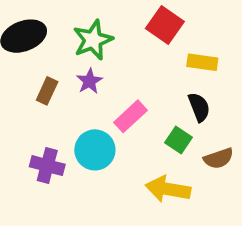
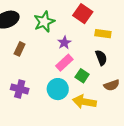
purple star: (89, 81) -> (64, 43), moved
green square: (178, 140) -> (82, 76), moved
cyan circle: (95, 150) -> (58, 89), moved

